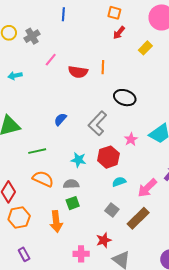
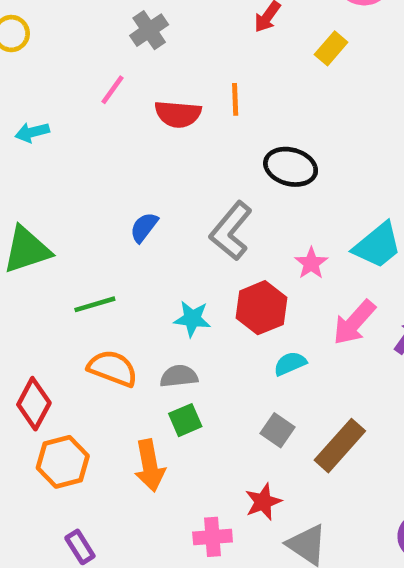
gray cross: (32, 36) -> (149, 30), moved
pink arrow: (147, 188) -> (354, 322), moved

